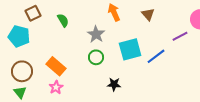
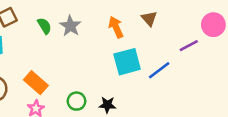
orange arrow: (114, 12) -> (116, 27), moved
gray star: (96, 34) -> (70, 26), moved
green circle: (96, 57) -> (77, 101), moved

